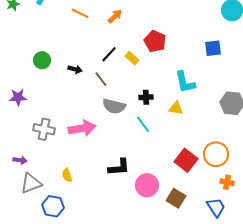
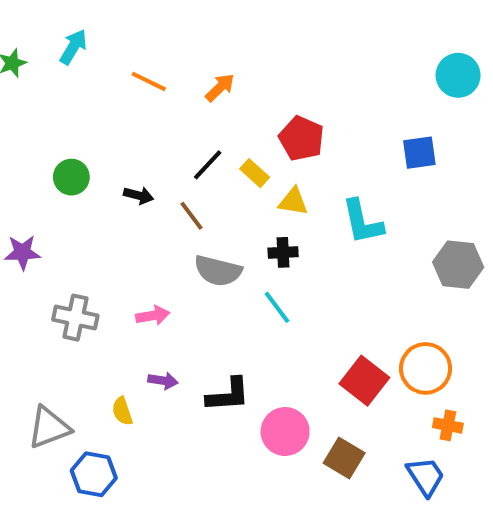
yellow triangle: (176, 108) -> (293, 202), moved
pink arrow: (82, 128) -> (153, 315), size x0.6
purple arrow: (20, 160) -> (163, 381), moved

